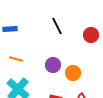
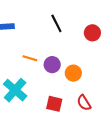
orange line: (16, 59) -> (30, 58), moved

